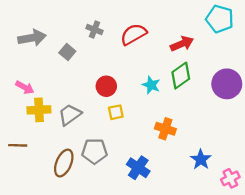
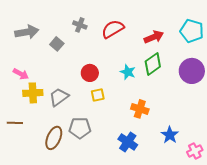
cyan pentagon: (220, 19) -> (192, 31), moved
blue cross: (138, 168) -> (128, 142), moved

